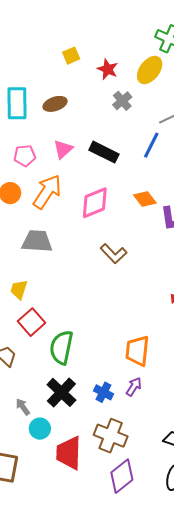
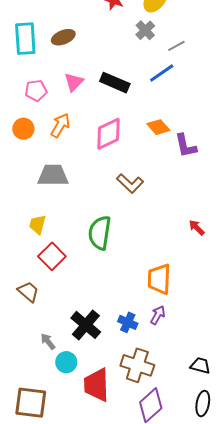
gray cross: (122, 101) -> (145, 30), moved
blue line: (151, 145) -> (162, 73), turned 32
orange arrow: (47, 192) -> (60, 125), size x0.7
green semicircle: (61, 347) -> (100, 233), moved

